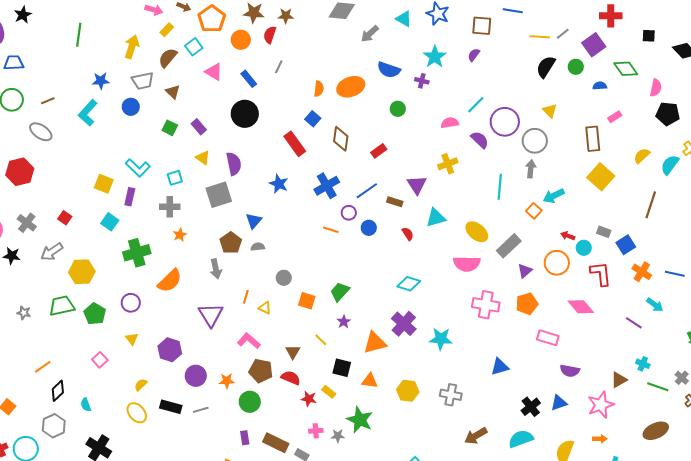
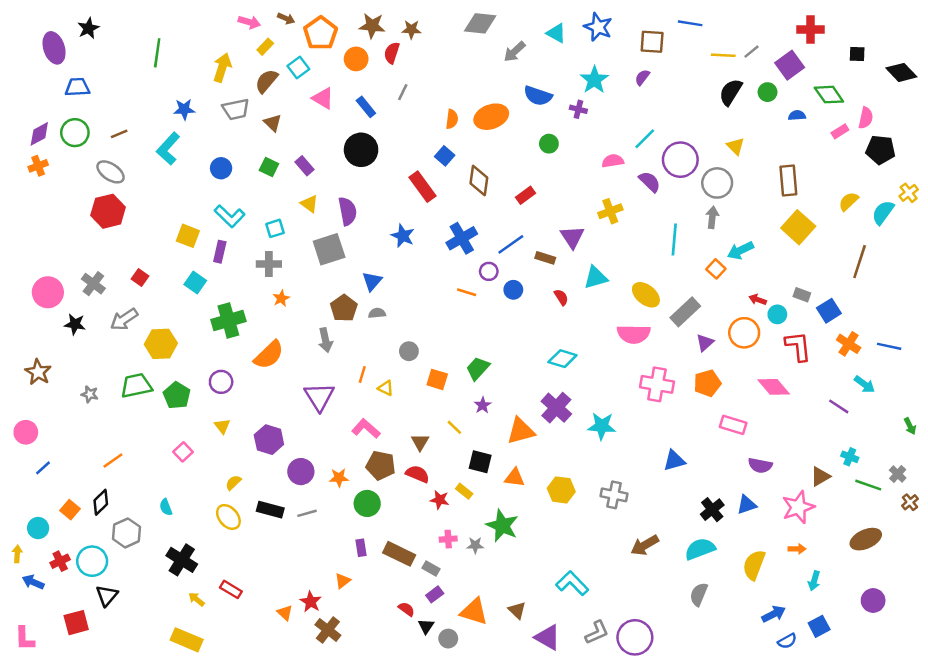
blue circle: (131, 107) -> (221, 168), moved
pink rectangle: (615, 117) -> (840, 131), moved
red hexagon: (20, 172) -> (108, 211), moved
black diamond: (58, 391) -> (101, 502), moved

